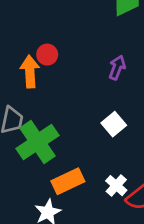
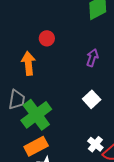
red circle: (47, 55) -> (47, 38), moved
orange rectangle: (68, 181) -> (36, 146), moved

